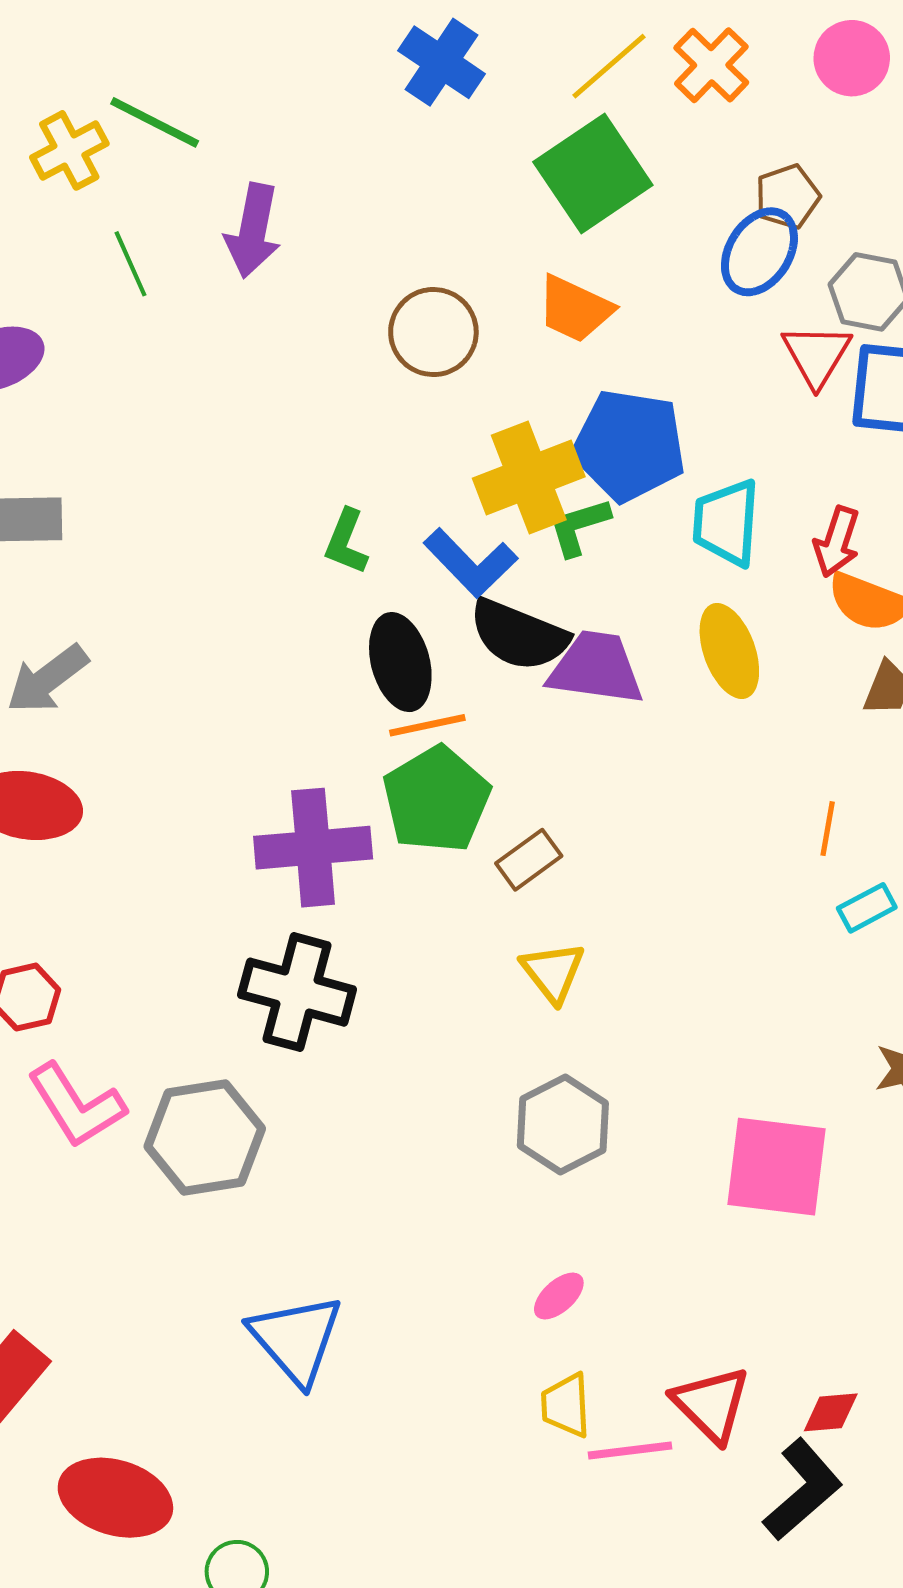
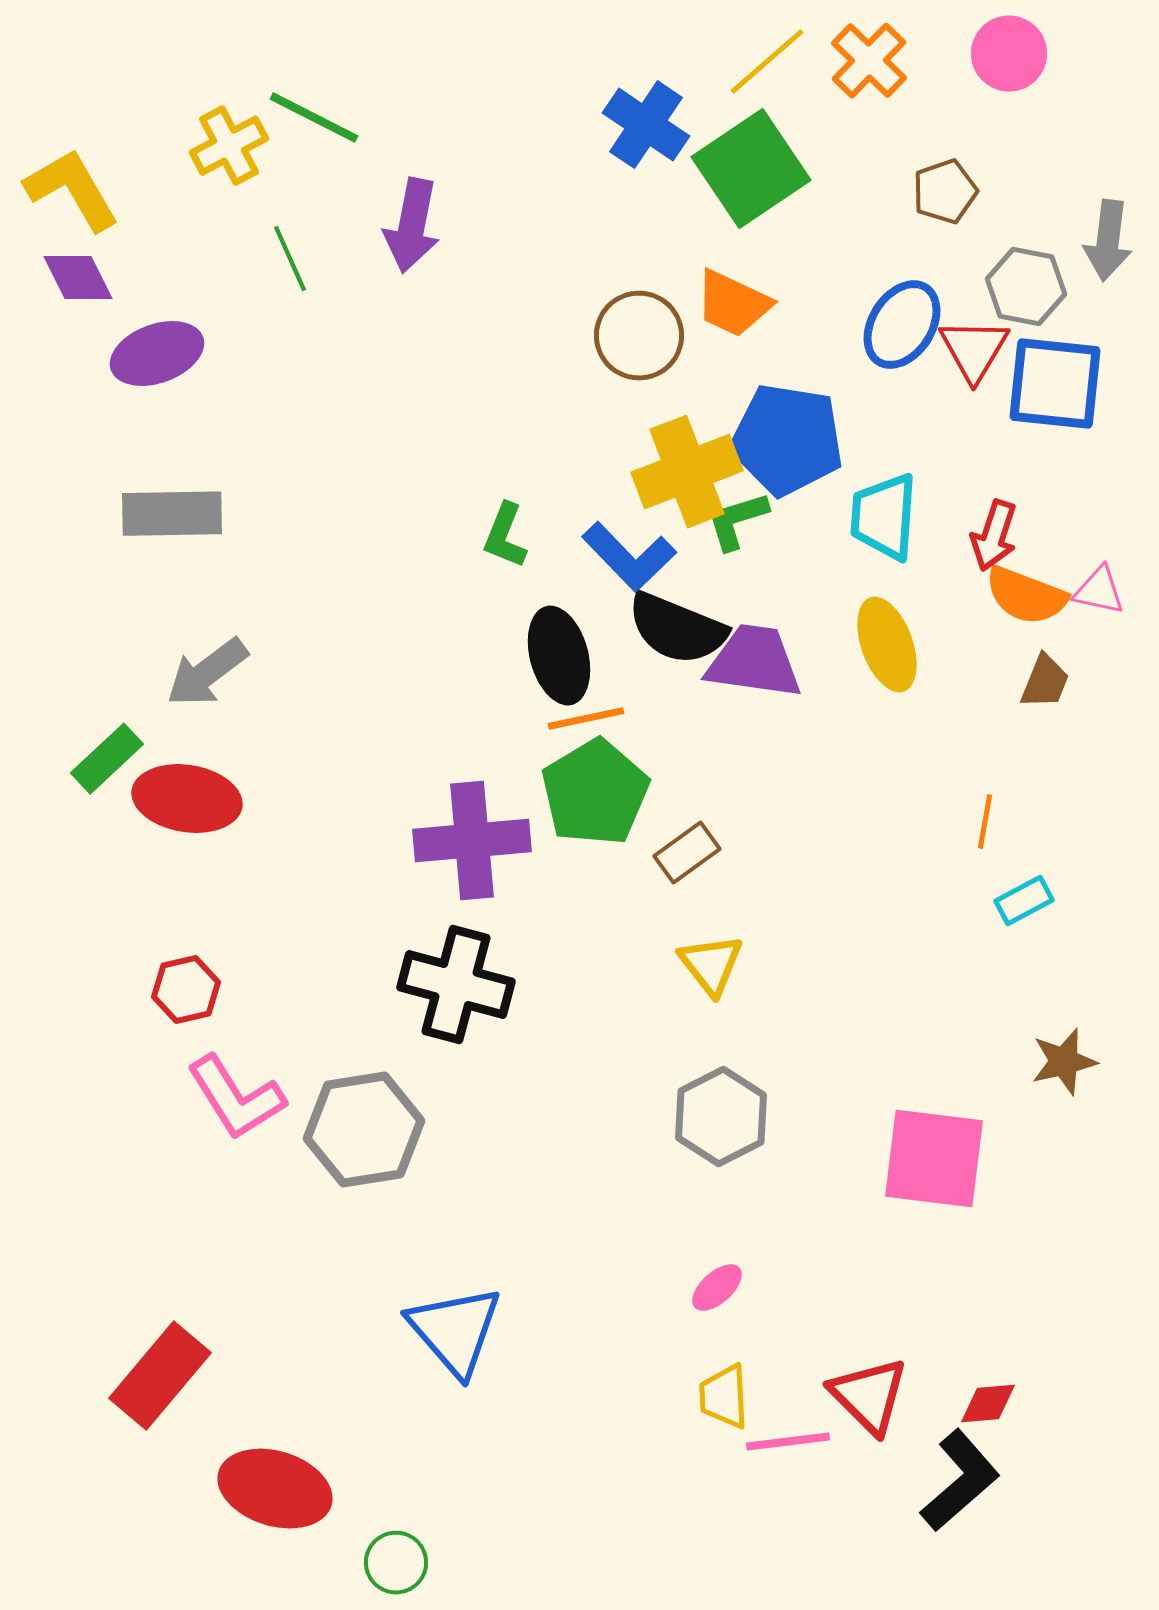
blue cross: (441, 62) -> (646, 125), moved
blue ellipse: (759, 252) -> (902, 325), moved
brown circle: (433, 332) -> (639, 336), moved

